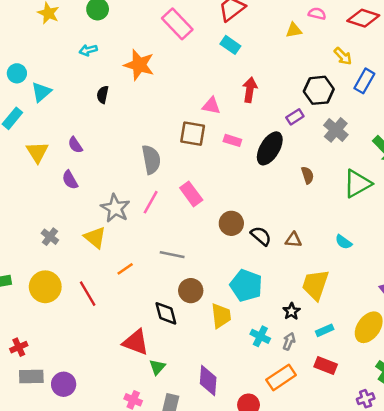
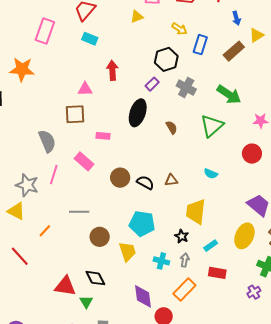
pink rectangle: (177, 24) -> (45, 31), turned 75
pink rectangle: (232, 140) -> (103, 136), moved
black diamond: (166, 313) -> (95, 278), moved
purple diamond: (208, 381) -> (143, 296), moved

